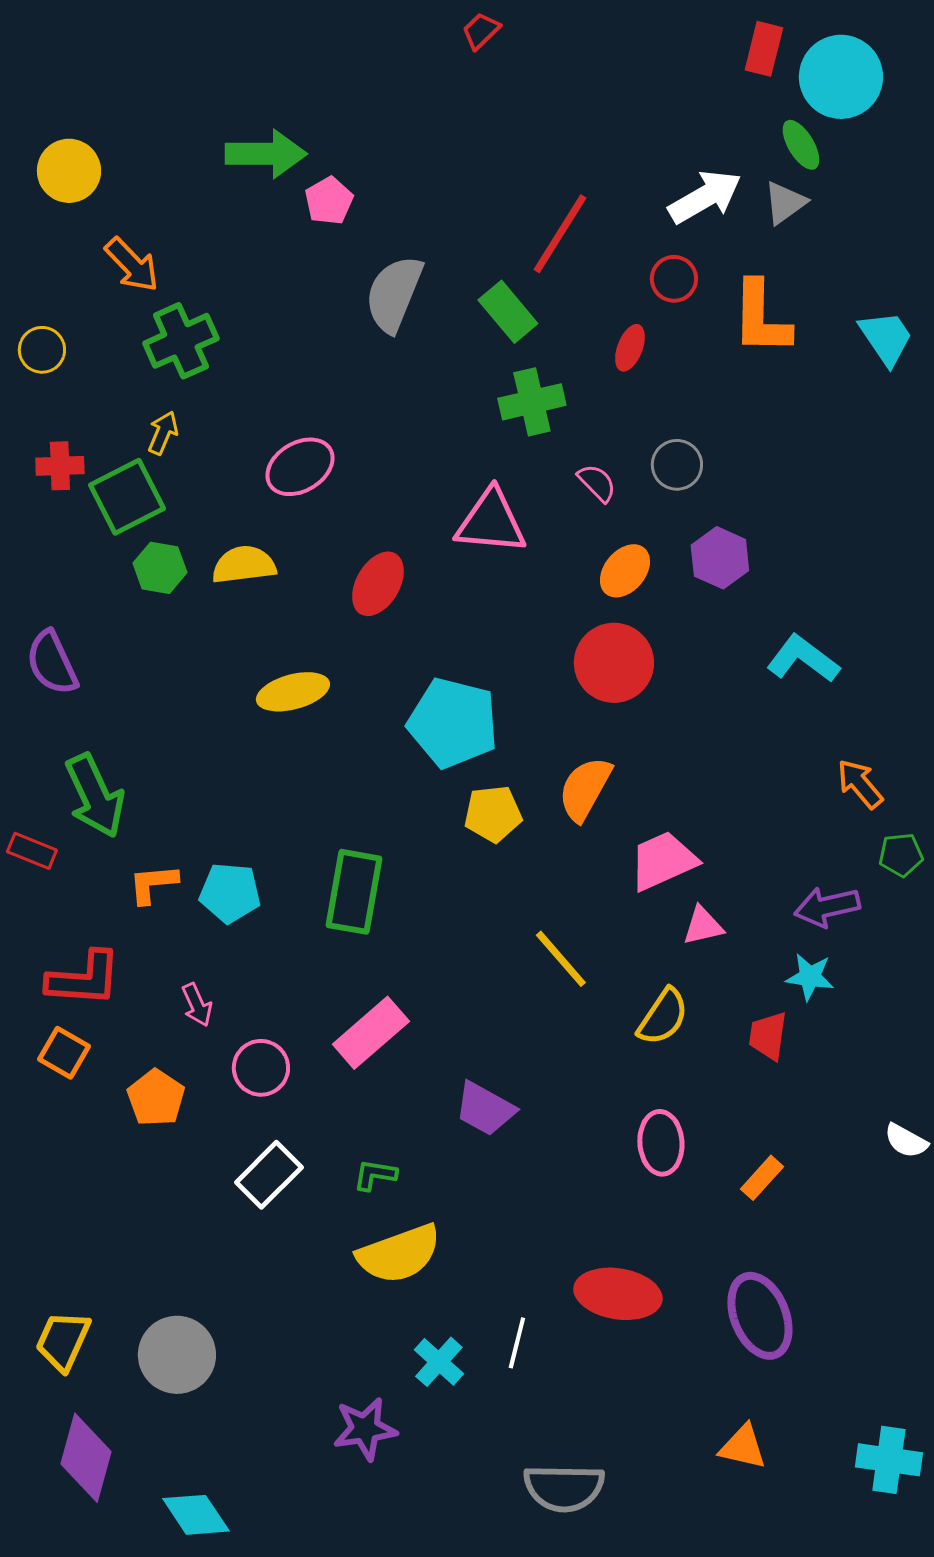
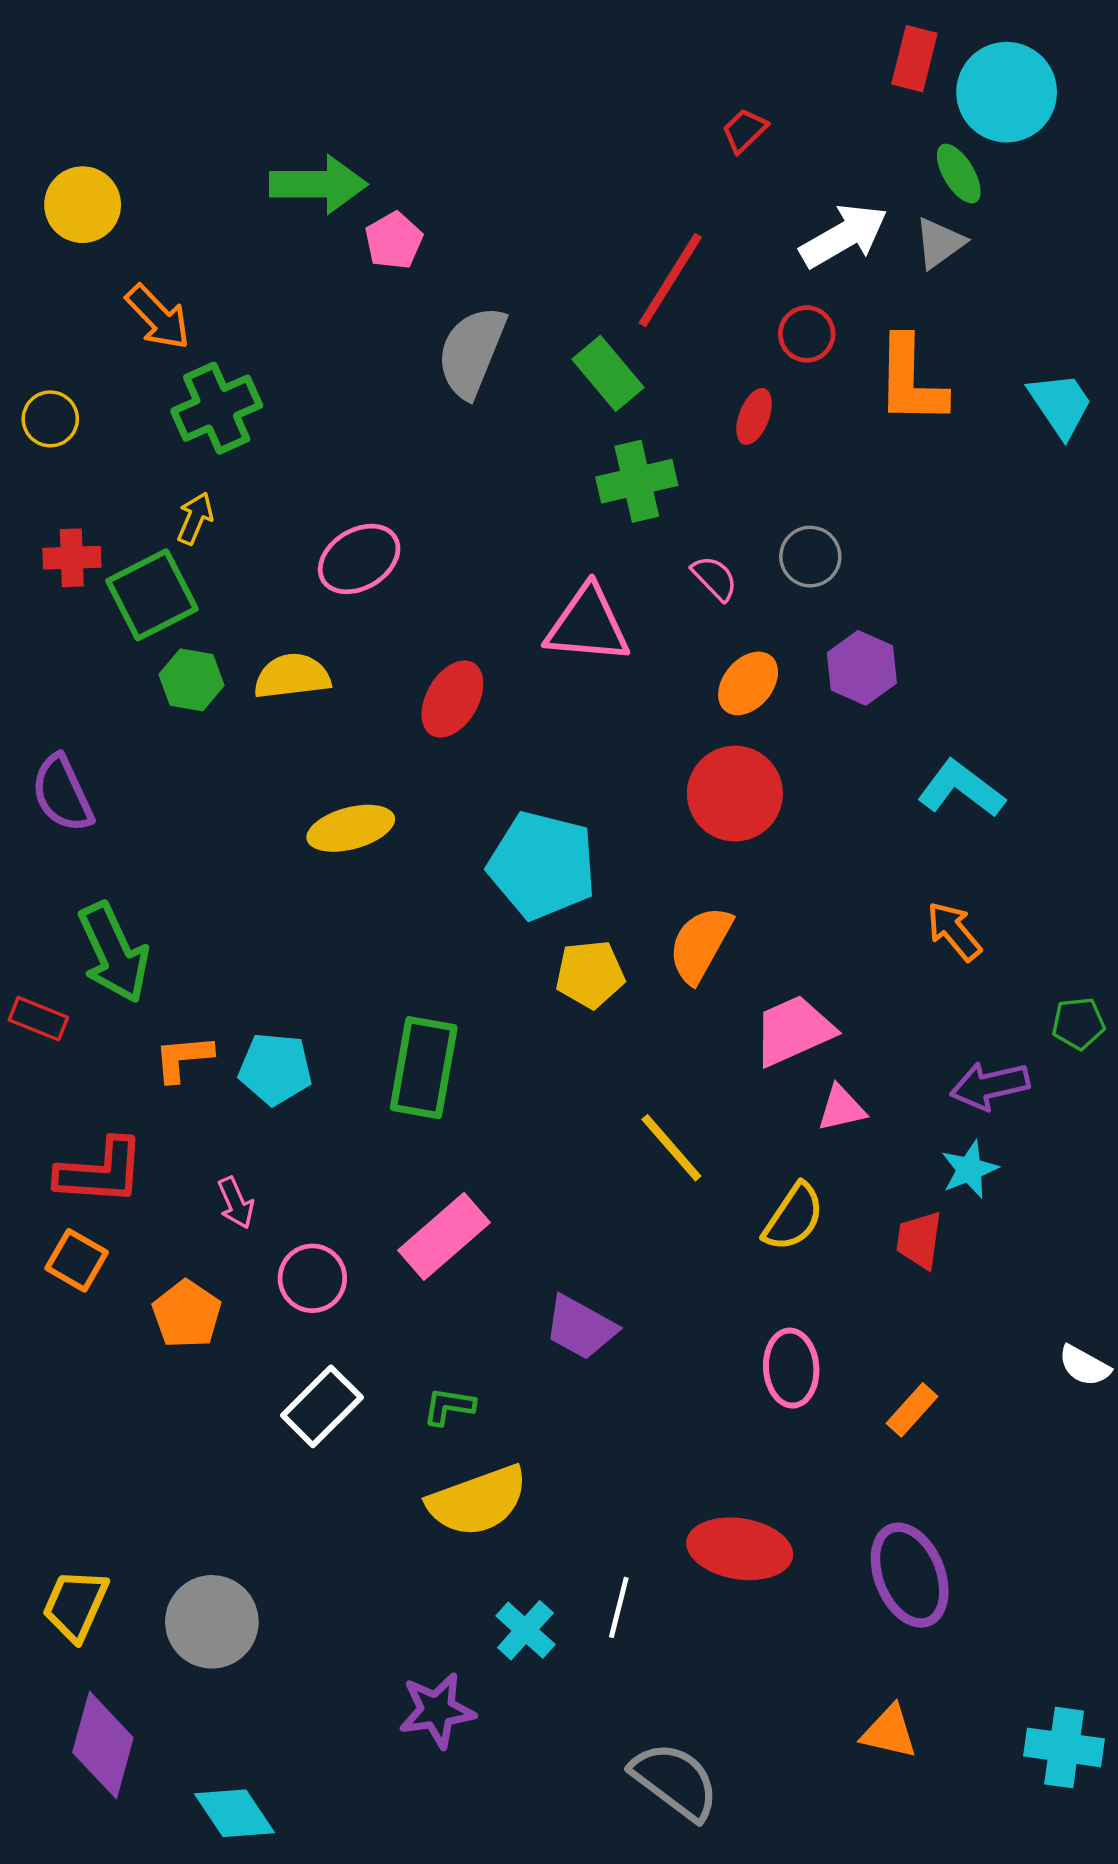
red trapezoid: (481, 31) -> (744, 130), moved
orange arrow: (860, 784) -> (954, 931), moved
cyan star: (810, 977) -> (969, 1169), turned -30
gray semicircle: (564, 1488) -> (675, 1781), turned -144

